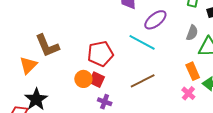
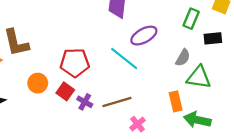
orange circle: (83, 79) -> (38, 83), moved
pink cross: (188, 93) -> (137, 124), moved
purple cross: (105, 102) -> (85, 102), moved

